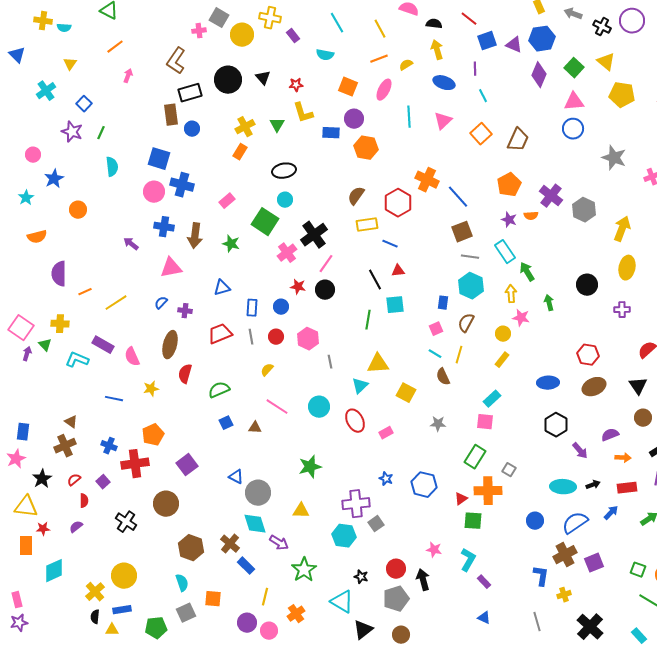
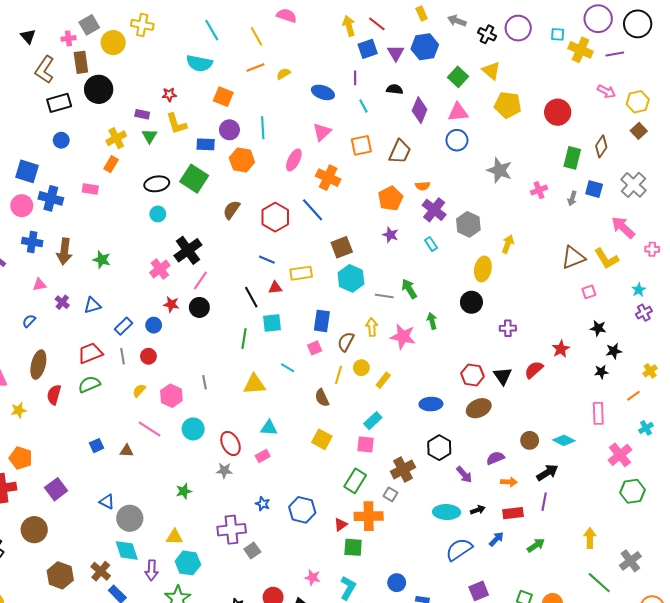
gray square: (219, 18) -> (89, 25), turned 30
red line: (469, 19) -> (377, 24), moved
black semicircle: (434, 24) -> (395, 89), moved
purple rectangle: (293, 36) -> (142, 114), moved, turned -40
purple triangle: (514, 45) -> (396, 53), turned 36
yellow arrow: (437, 50) -> (349, 26), moved
cyan semicircle: (325, 55) -> (199, 63), size x1.4
purple diamond: (539, 75) -> (420, 110), moved
black triangle: (263, 78) -> (28, 36), moved
pink ellipse: (384, 90) -> (294, 160), moved
brown rectangle: (171, 115) -> (81, 62), moved
cyan line: (409, 117) -> (263, 128), moved
orange square: (481, 134) -> (361, 145), turned 30
orange cross: (427, 180) -> (328, 178), moved
blue line: (458, 197) -> (313, 210), moved
pink rectangle: (227, 201) -> (90, 189), moved, turned 49
orange semicircle: (531, 216) -> (423, 186), moved
green square: (265, 222) -> (194, 179), moved
yellow rectangle: (367, 225) -> (301, 273), moved
yellow arrow: (622, 229) -> (508, 244), size x0.7
cyan rectangle: (505, 252) -> (431, 244), moved, size x0.6
gray line: (470, 257) -> (384, 296), moved
pink triangle: (171, 268) -> (39, 285), size x0.6
yellow ellipse: (627, 268) -> (483, 269), moved
cyan hexagon: (471, 286) -> (351, 278), moved
yellow arrow: (511, 294) -> (372, 327), moved
blue rectangle: (443, 303) -> (322, 321), size x1.5
blue rectangle: (252, 308) -> (124, 326), turned 42
purple cross: (185, 311) -> (62, 302), moved, turned 32
pink star: (521, 318) -> (403, 337), size x1.4
yellow circle: (503, 334) -> (361, 368), moved
pink hexagon: (308, 339) -> (171, 396), moved
cyan line: (435, 354) -> (288, 368), moved
cyan triangle: (360, 386) -> (269, 428), moved, turned 48
black triangle: (638, 386) -> (503, 376), moved
green semicircle: (219, 390) -> (89, 384), moved
yellow square: (406, 393) -> (322, 439), moved
gray star: (438, 424) -> (224, 470), moved
orange pentagon: (153, 435) -> (21, 458), turned -30
green star: (310, 467) -> (184, 491), size x0.7
blue circle: (535, 521) -> (397, 583), moved
cyan hexagon: (344, 536) -> (188, 563), moved
purple arrow: (279, 543) -> (152, 570), turned 60
brown cross: (565, 555) -> (403, 469), moved

